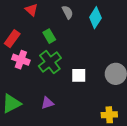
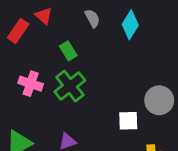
red rectangle: (12, 39) -> (18, 31), moved
white square: (79, 75) -> (128, 121), moved

